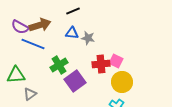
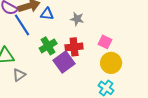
blue triangle: (72, 33) -> (47, 14), moved
blue line: (33, 44) -> (22, 25), turned 35
red cross: (101, 64) -> (74, 47), moved

